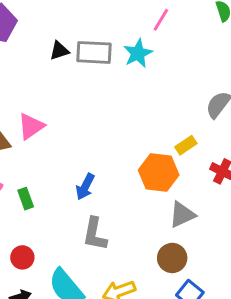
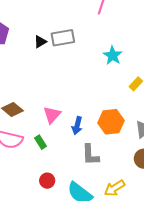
cyan star: (138, 53) -> (113, 55), moved
pink triangle: (31, 126) -> (52, 115), moved
orange hexagon: (159, 173) -> (111, 122), moved

